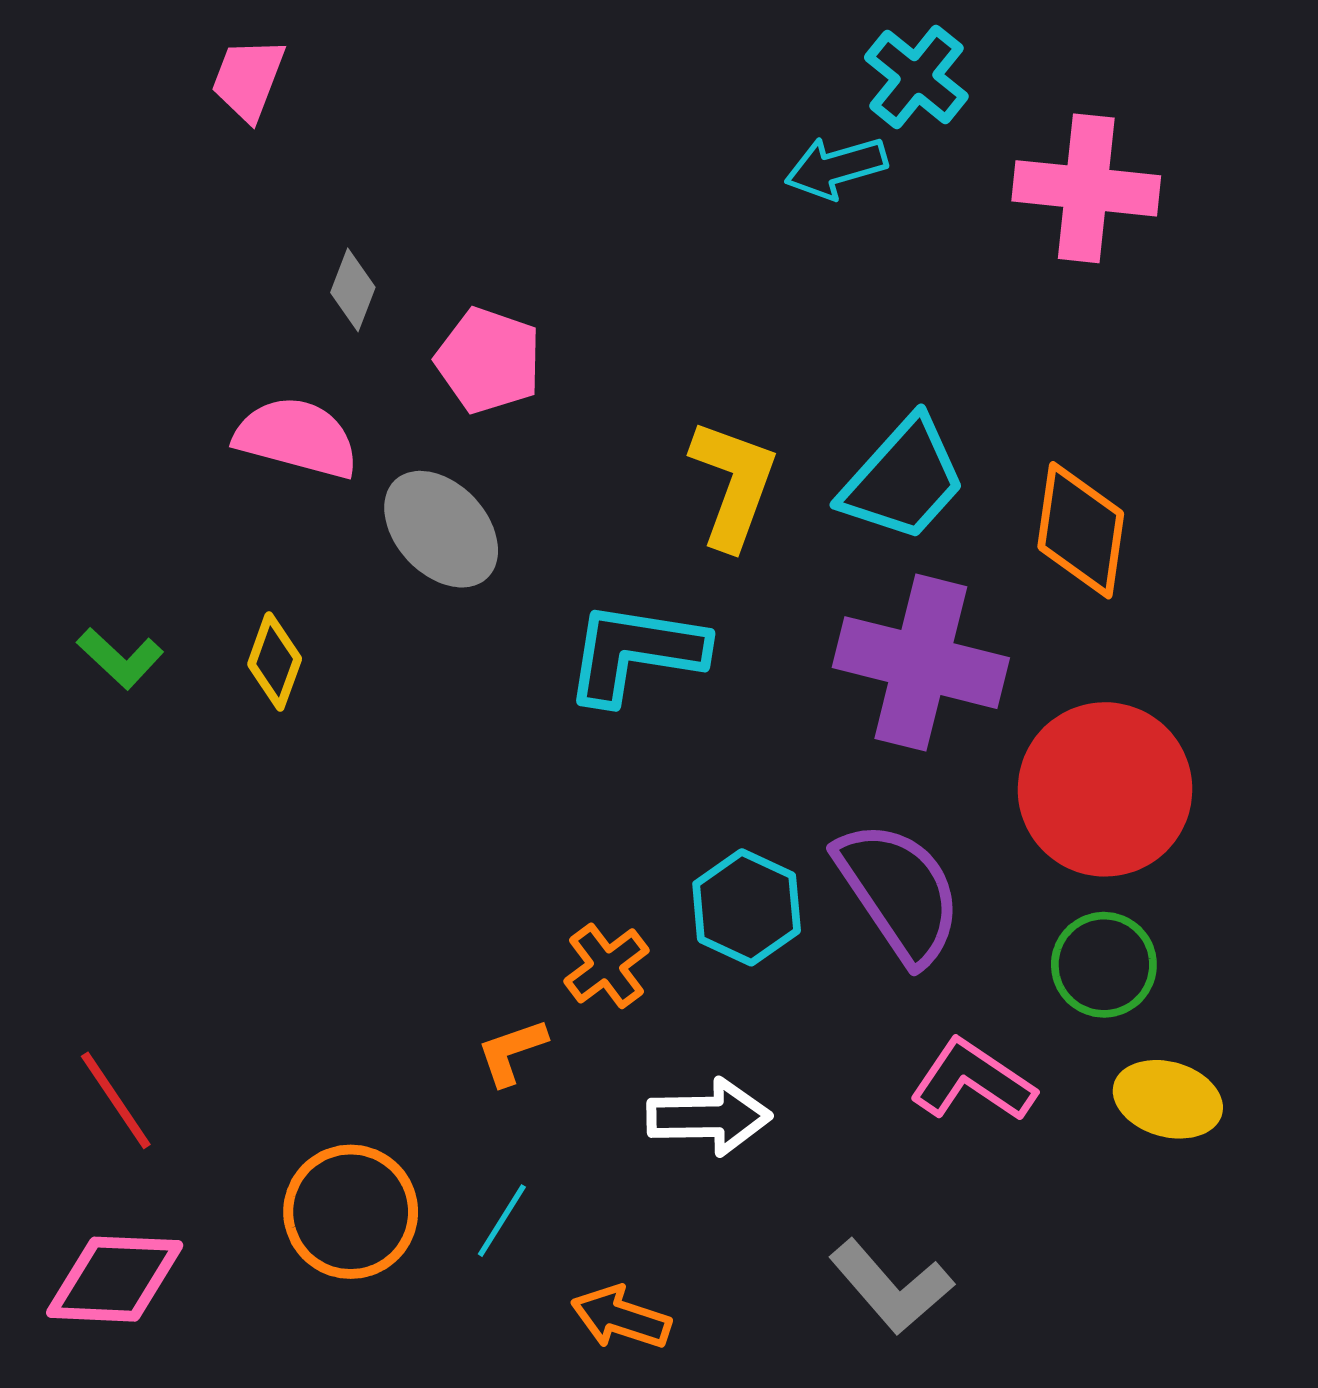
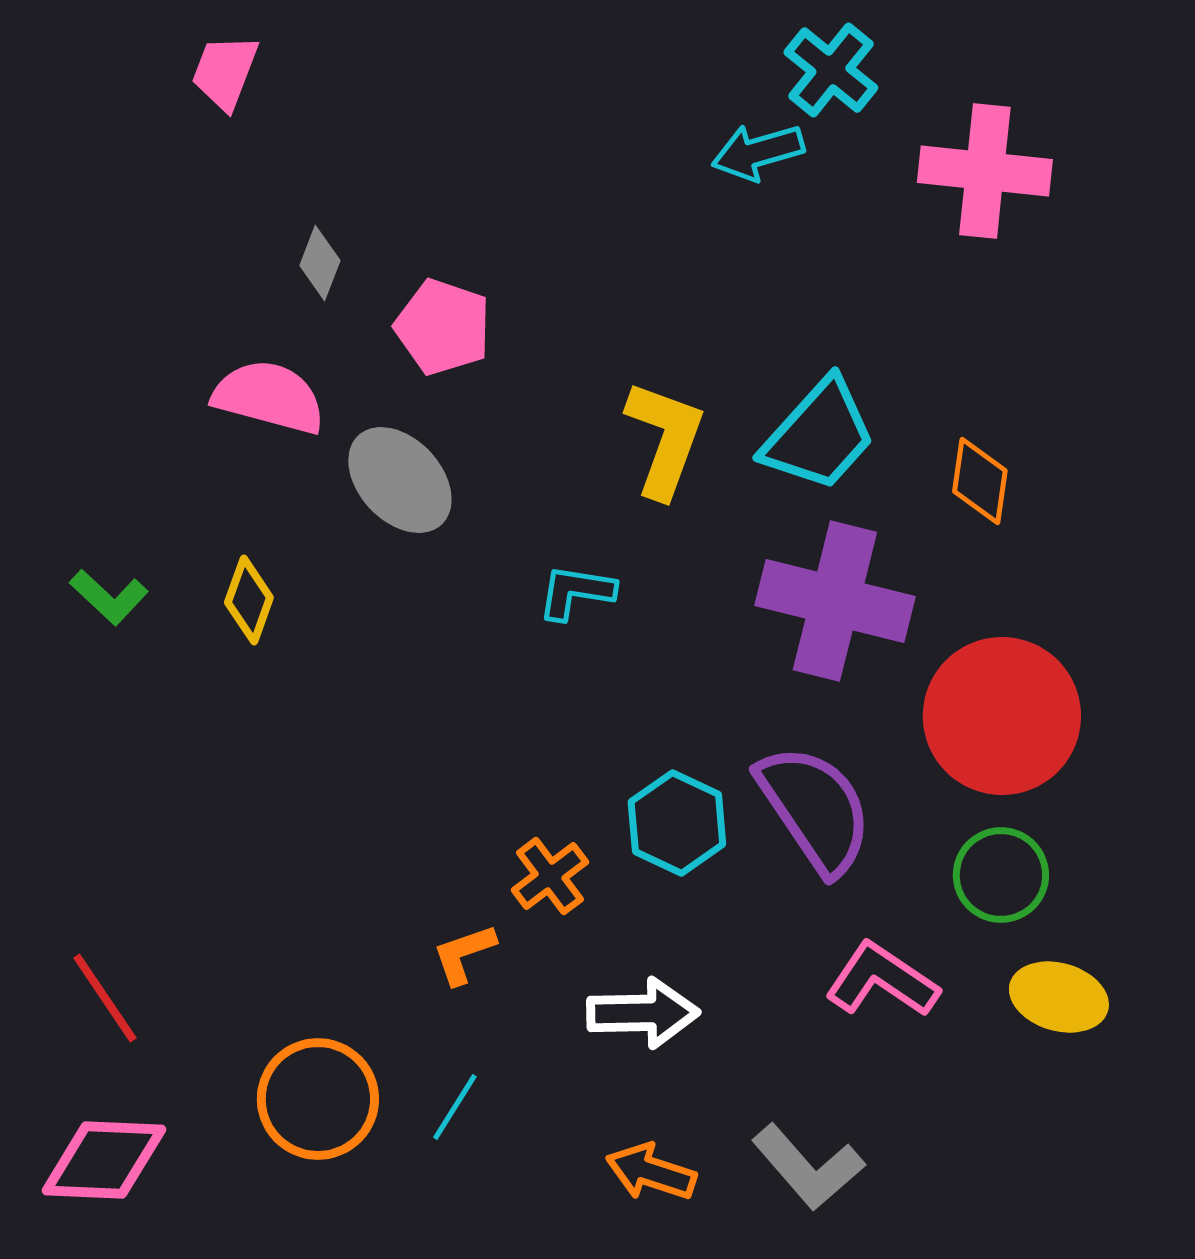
orange diamond: (1081, 530) -> (980, 481), size x0.7
cyan L-shape: (635, 653) -> (576, 592), size x0.6
orange arrow: (621, 1318) -> (651, 1172), moved

